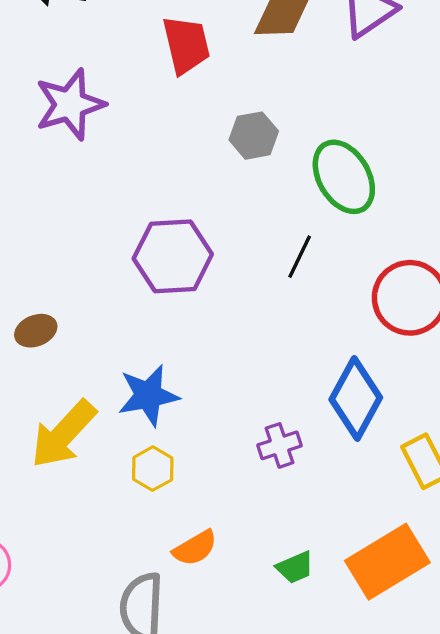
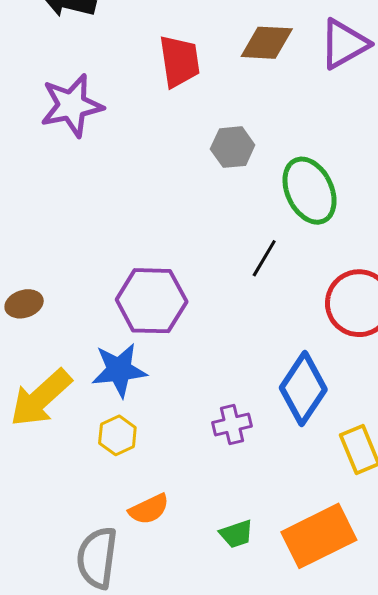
purple hexagon: (173, 256) -> (152, 301), moved

